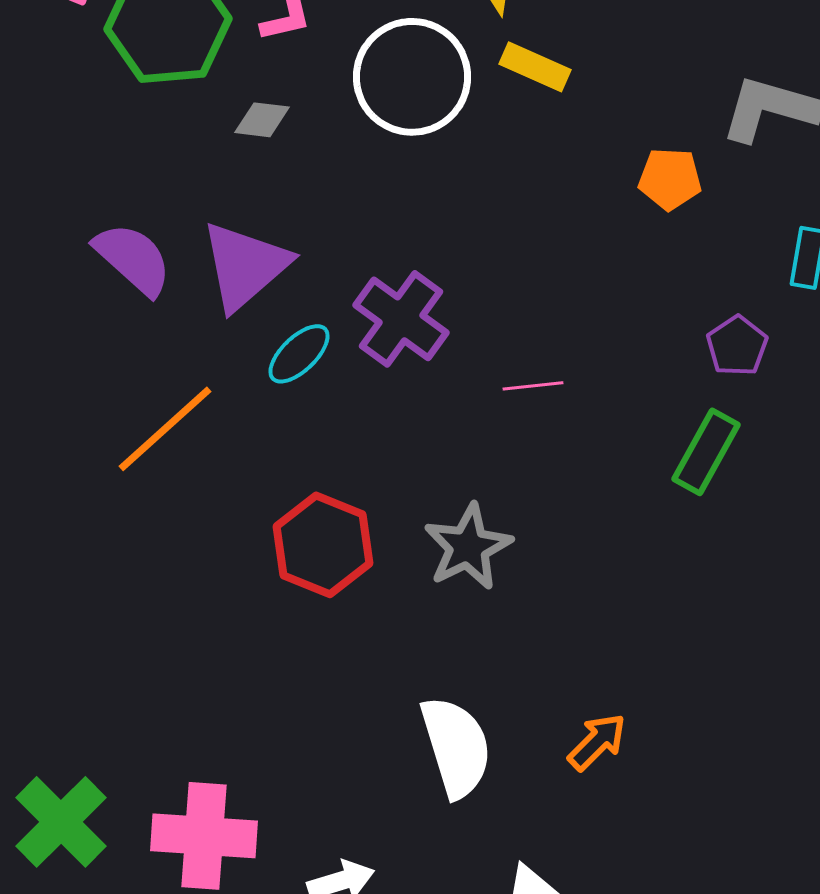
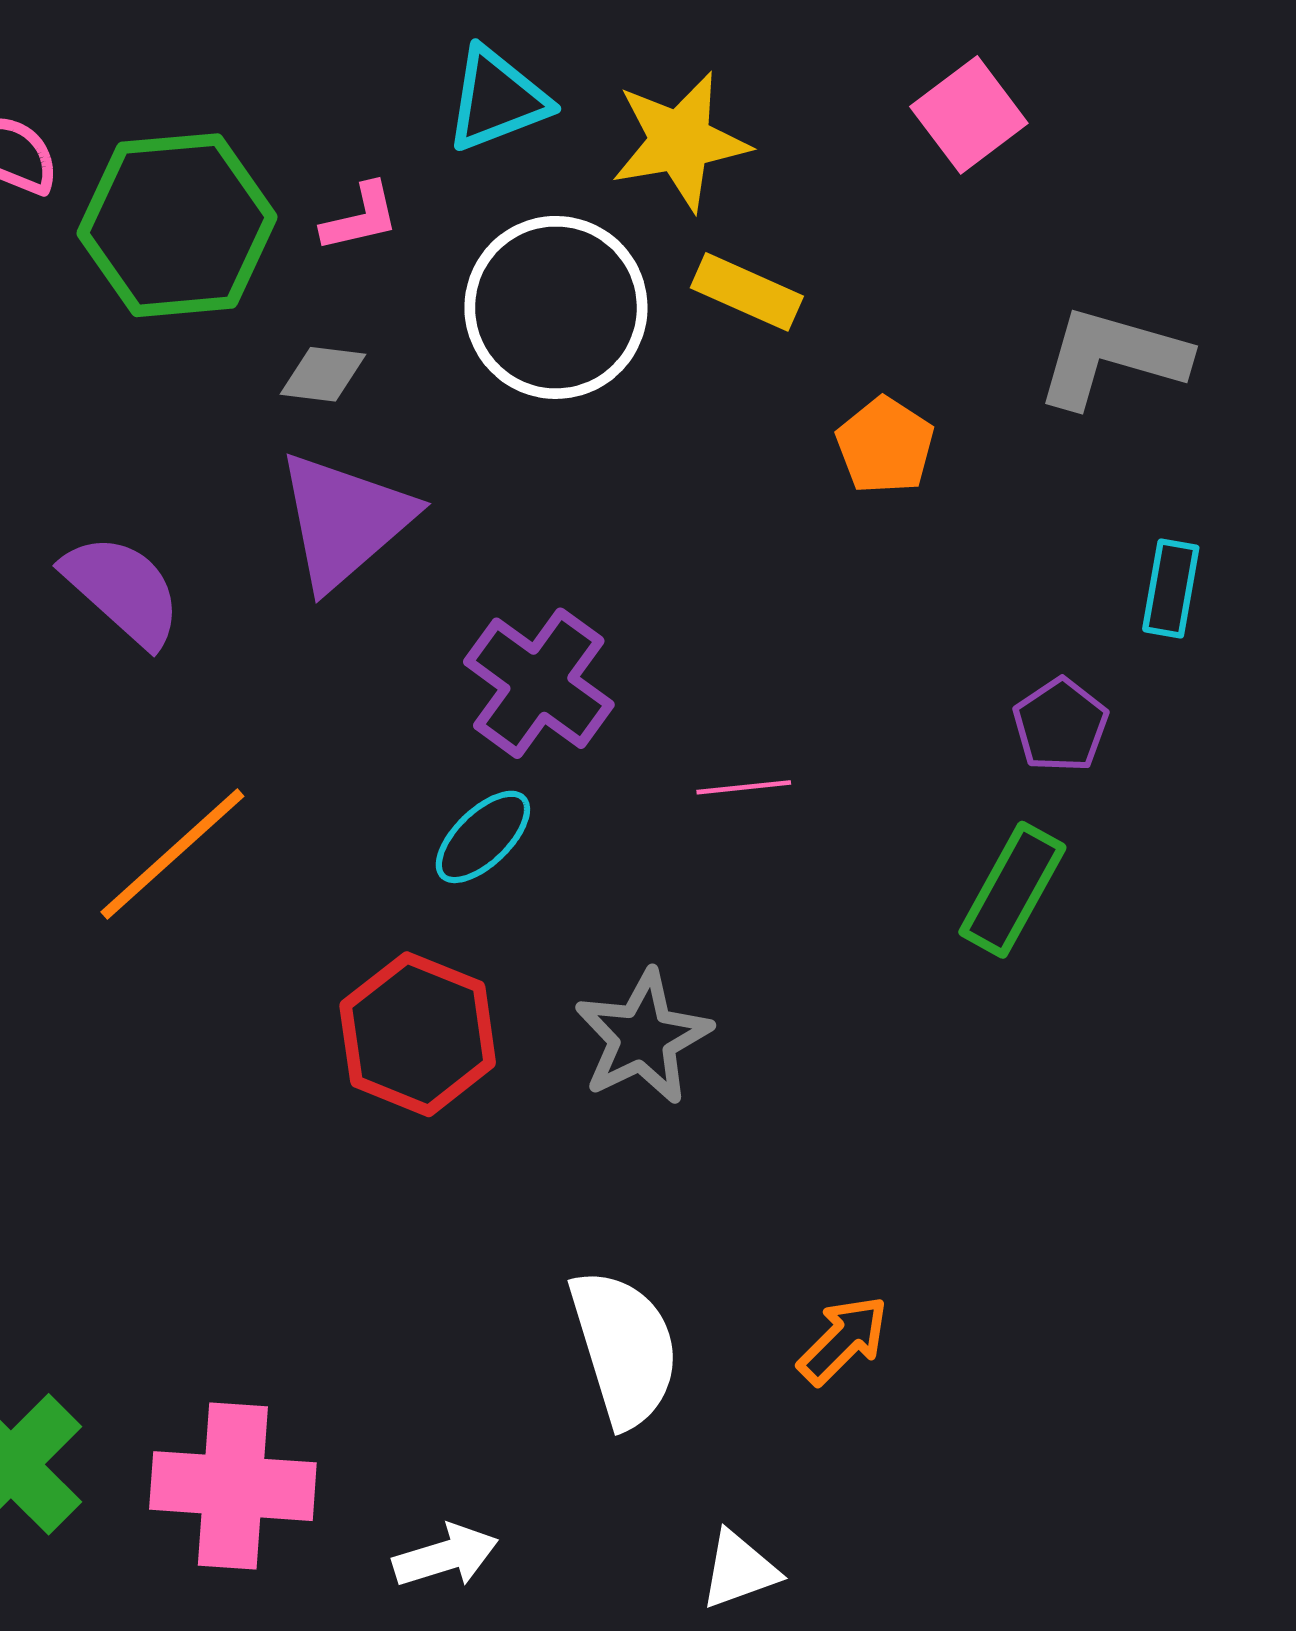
orange pentagon: (670, 179) -> (885, 446), moved, turned 30
purple triangle: (245, 266) -> (345, 520), moved
cyan ellipse: (299, 354) -> (483, 837), moved

